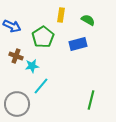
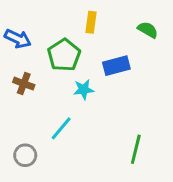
green semicircle: (88, 20) -> (148, 30), moved
cyan star: (32, 66) -> (84, 90), moved
gray circle: (17, 104) -> (25, 155), size x0.6

